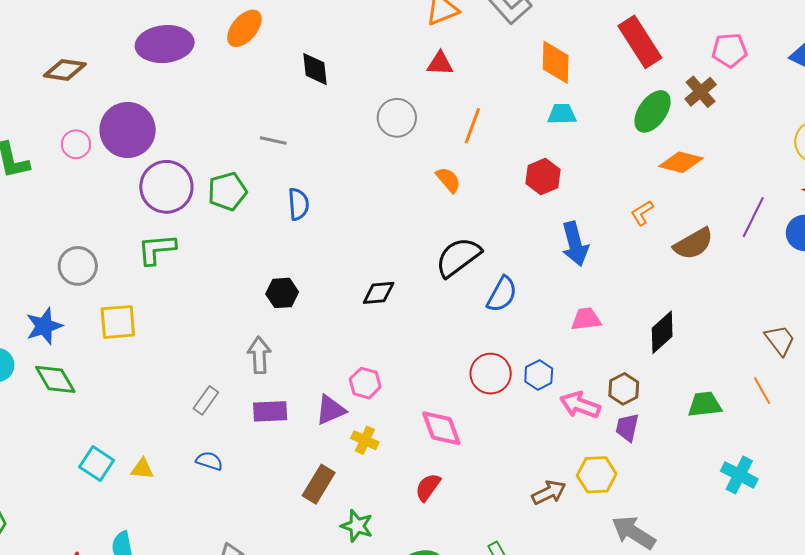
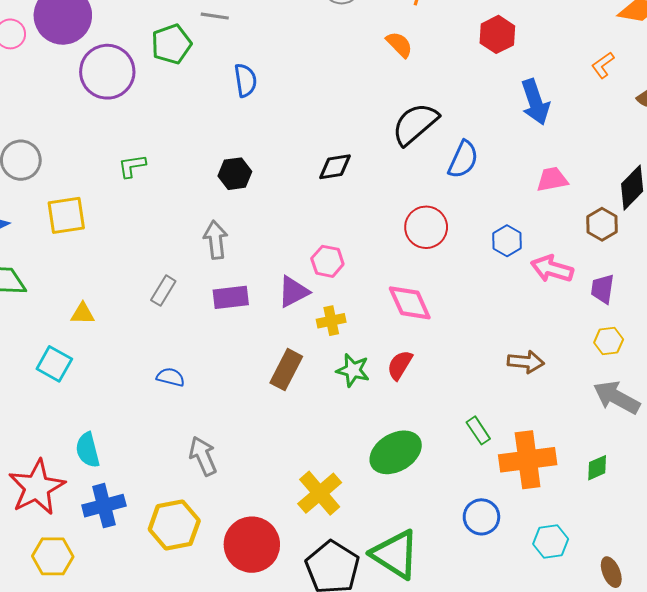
green pentagon: (227, 191) -> (171, 44), moved
green L-shape: (157, 249) -> (132, 166), moved, size x0.7
red circle: (491, 374) -> (426, 227), moved
brown hexagon: (624, 389) -> (602, 224), moved
yellow cross: (365, 440) -> (331, 321), turned -32
blue semicircle: (209, 461) -> (171, 377), moved
yellow triangle: (142, 469) -> (83, 314), moved
yellow hexagon: (597, 475) -> (609, 341), moved, size x0.7
brown arrow: (549, 492) -> (526, 362), turned 36
green star: (357, 526) -> (353, 370), moved

